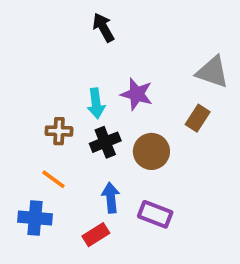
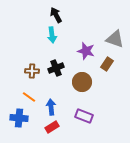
purple star: (137, 94) -> (86, 51), moved
cyan arrow: (96, 103) -> (52, 35), moved
black cross: (105, 142) -> (56, 68), moved
blue arrow: (111, 198) -> (51, 107), moved

